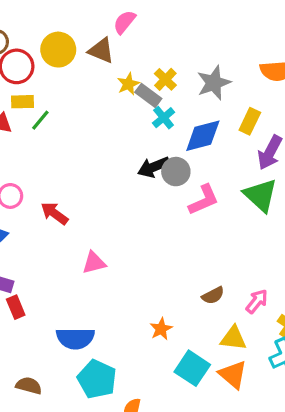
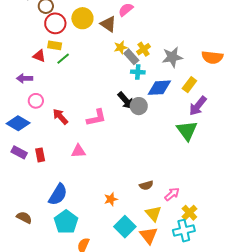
cyan cross: (164, 118) -> (138, 72), turned 32
black arrow: (154, 167) -> (126, 101), turned -120
pink L-shape: (204, 200) -> (96, 118), moved
red rectangle: (16, 307) -> (40, 155), moved
blue semicircle: (75, 338) -> (58, 195), turned -70
yellow triangle: (233, 338) -> (153, 214), turned 30

